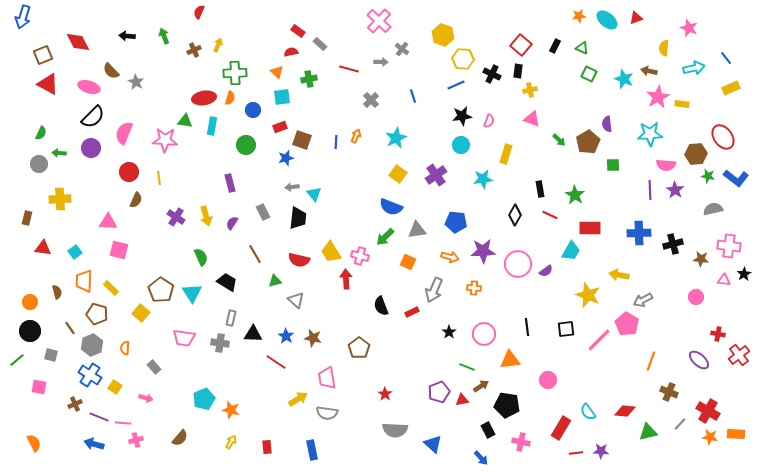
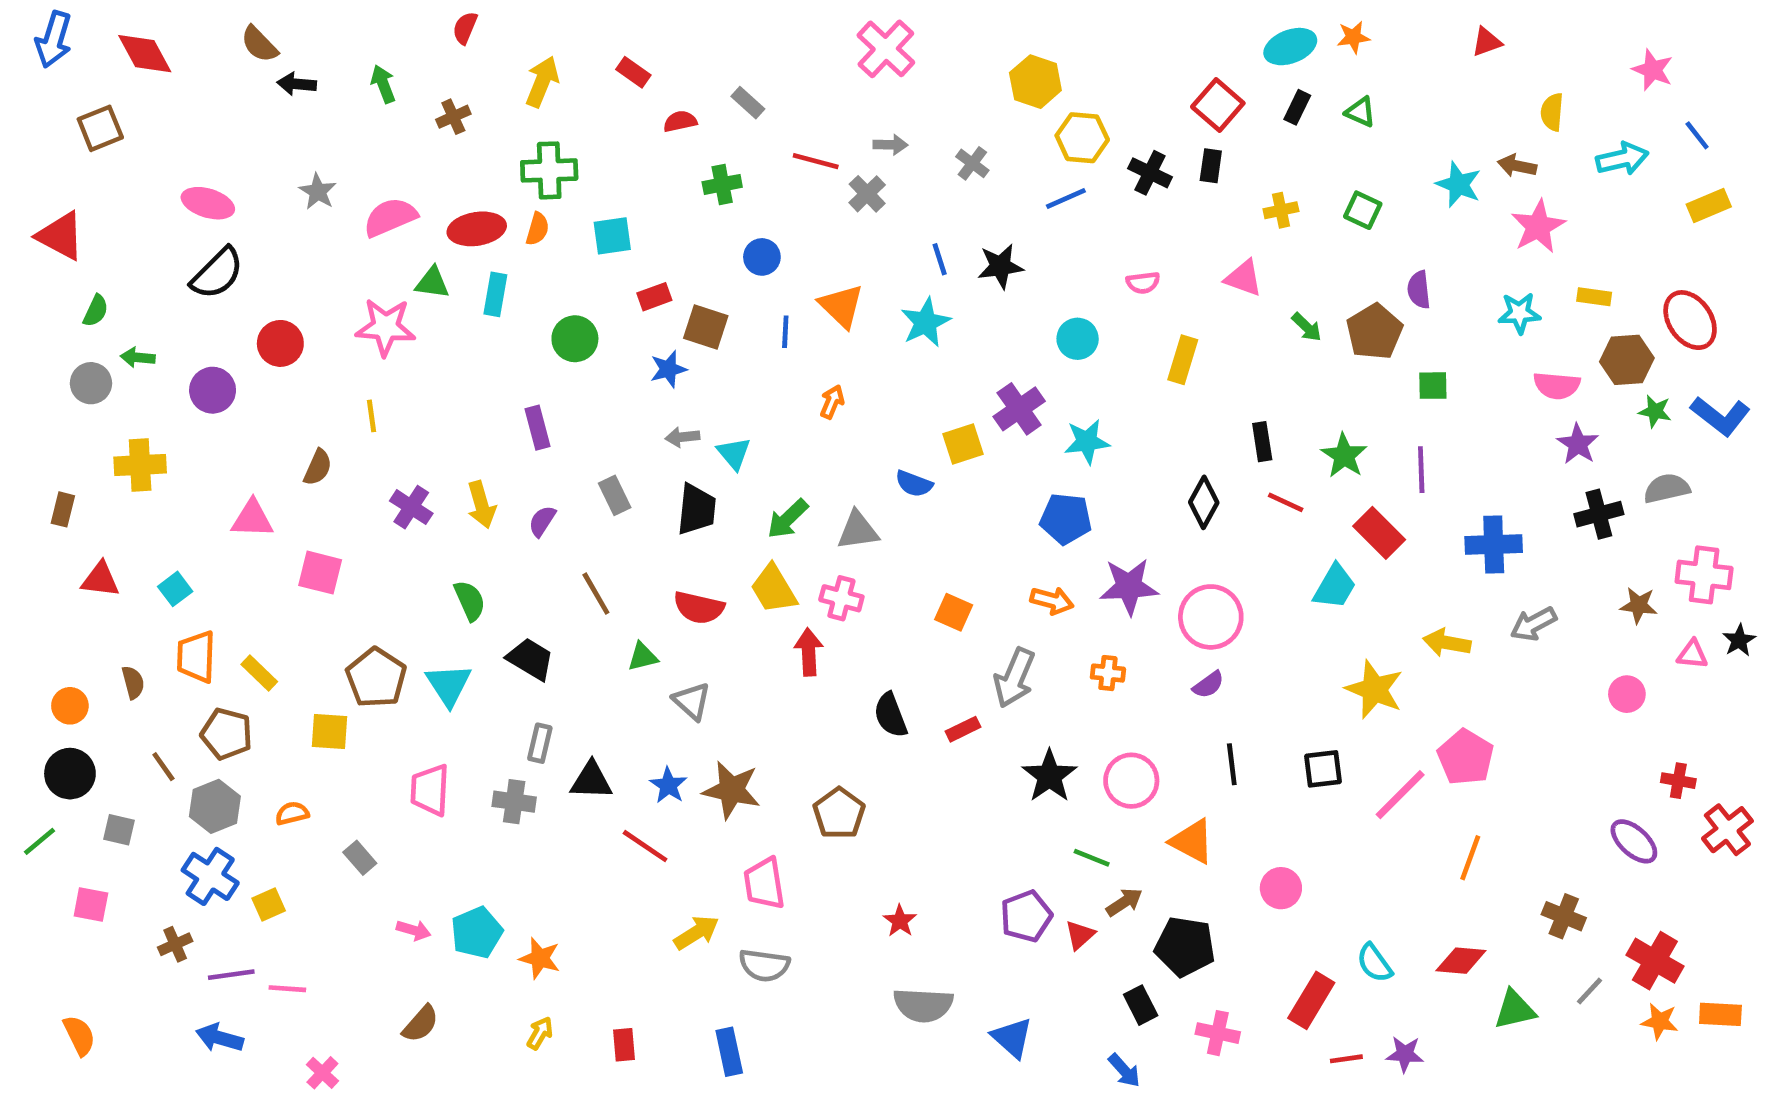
cyan ellipse: (607, 20) -> (1290, 47), moved, turned -60
pink star: (689, 28) -> (1653, 70), moved
red rectangle: (298, 31) -> (633, 72), moved
red diamond: (78, 42) -> (145, 54), moved
yellow arrow: (218, 45) -> (542, 82), moved, size x1.5
gray cross: (402, 49) -> (972, 163), moved
brown semicircle: (111, 71) -> (259, 44), moved
orange triangle: (277, 72) -> (841, 306), moved, size x1.5
green square: (589, 74) -> (1363, 210), moved
red triangle: (48, 84) -> (61, 236), moved
yellow cross: (530, 90) -> (1281, 210), moved
blue line: (413, 96) -> (940, 259), moved
cyan square: (282, 97) -> (612, 236), moved
gray cross: (371, 100) -> (867, 194), moved
yellow rectangle: (682, 104) -> (1594, 297), moved
blue circle: (253, 110) -> (762, 257), moved
black star: (462, 116) -> (1000, 266), moved
pink semicircle: (489, 121) -> (1143, 283), turned 64
pink semicircle: (124, 133) -> (390, 217), moved, turned 45
cyan star: (650, 134) -> (1519, 313), size x0.7
orange arrow: (356, 136) -> (832, 402), moved
purple circle: (91, 148) -> (213, 390), moved
red circle: (129, 172) -> (280, 343), moved
yellow square: (398, 174) -> (963, 444), moved, turned 36
cyan star: (483, 179) -> (1087, 442), moved
purple line: (650, 190) -> (1421, 470), moved
blue semicircle: (391, 207) -> (914, 484), size x0.7
red rectangle: (590, 228) -> (1379, 533), turned 45
gray triangle: (417, 230) -> (858, 530), moved
green arrow: (385, 237) -> (788, 519), moved
black cross: (673, 244) -> (1599, 514), moved
pink square: (119, 250) -> (320, 573), moved
purple semicircle: (546, 271) -> (1208, 685), moved
gray arrow: (643, 300) -> (1533, 624), moved
yellow square: (141, 313) -> (329, 732), turned -36
black star: (449, 332) -> (1049, 776), size x1.6
pink trapezoid: (184, 338) -> (430, 790), turned 85
brown star: (313, 338) -> (732, 790), size x1.4
orange semicircle: (125, 348) -> (292, 813), turned 72
orange triangle: (510, 360) -> (1192, 841), turned 35
orange line: (651, 361) -> (1470, 858), moved
yellow square: (115, 387) -> (269, 905), turned 32
pink arrow: (146, 398) -> (414, 930), moved
red triangle: (462, 400) -> (1080, 935), turned -32
purple line: (99, 417) -> (231, 975), turned -30
pink cross: (136, 440) -> (322, 1073), moved, turned -32

